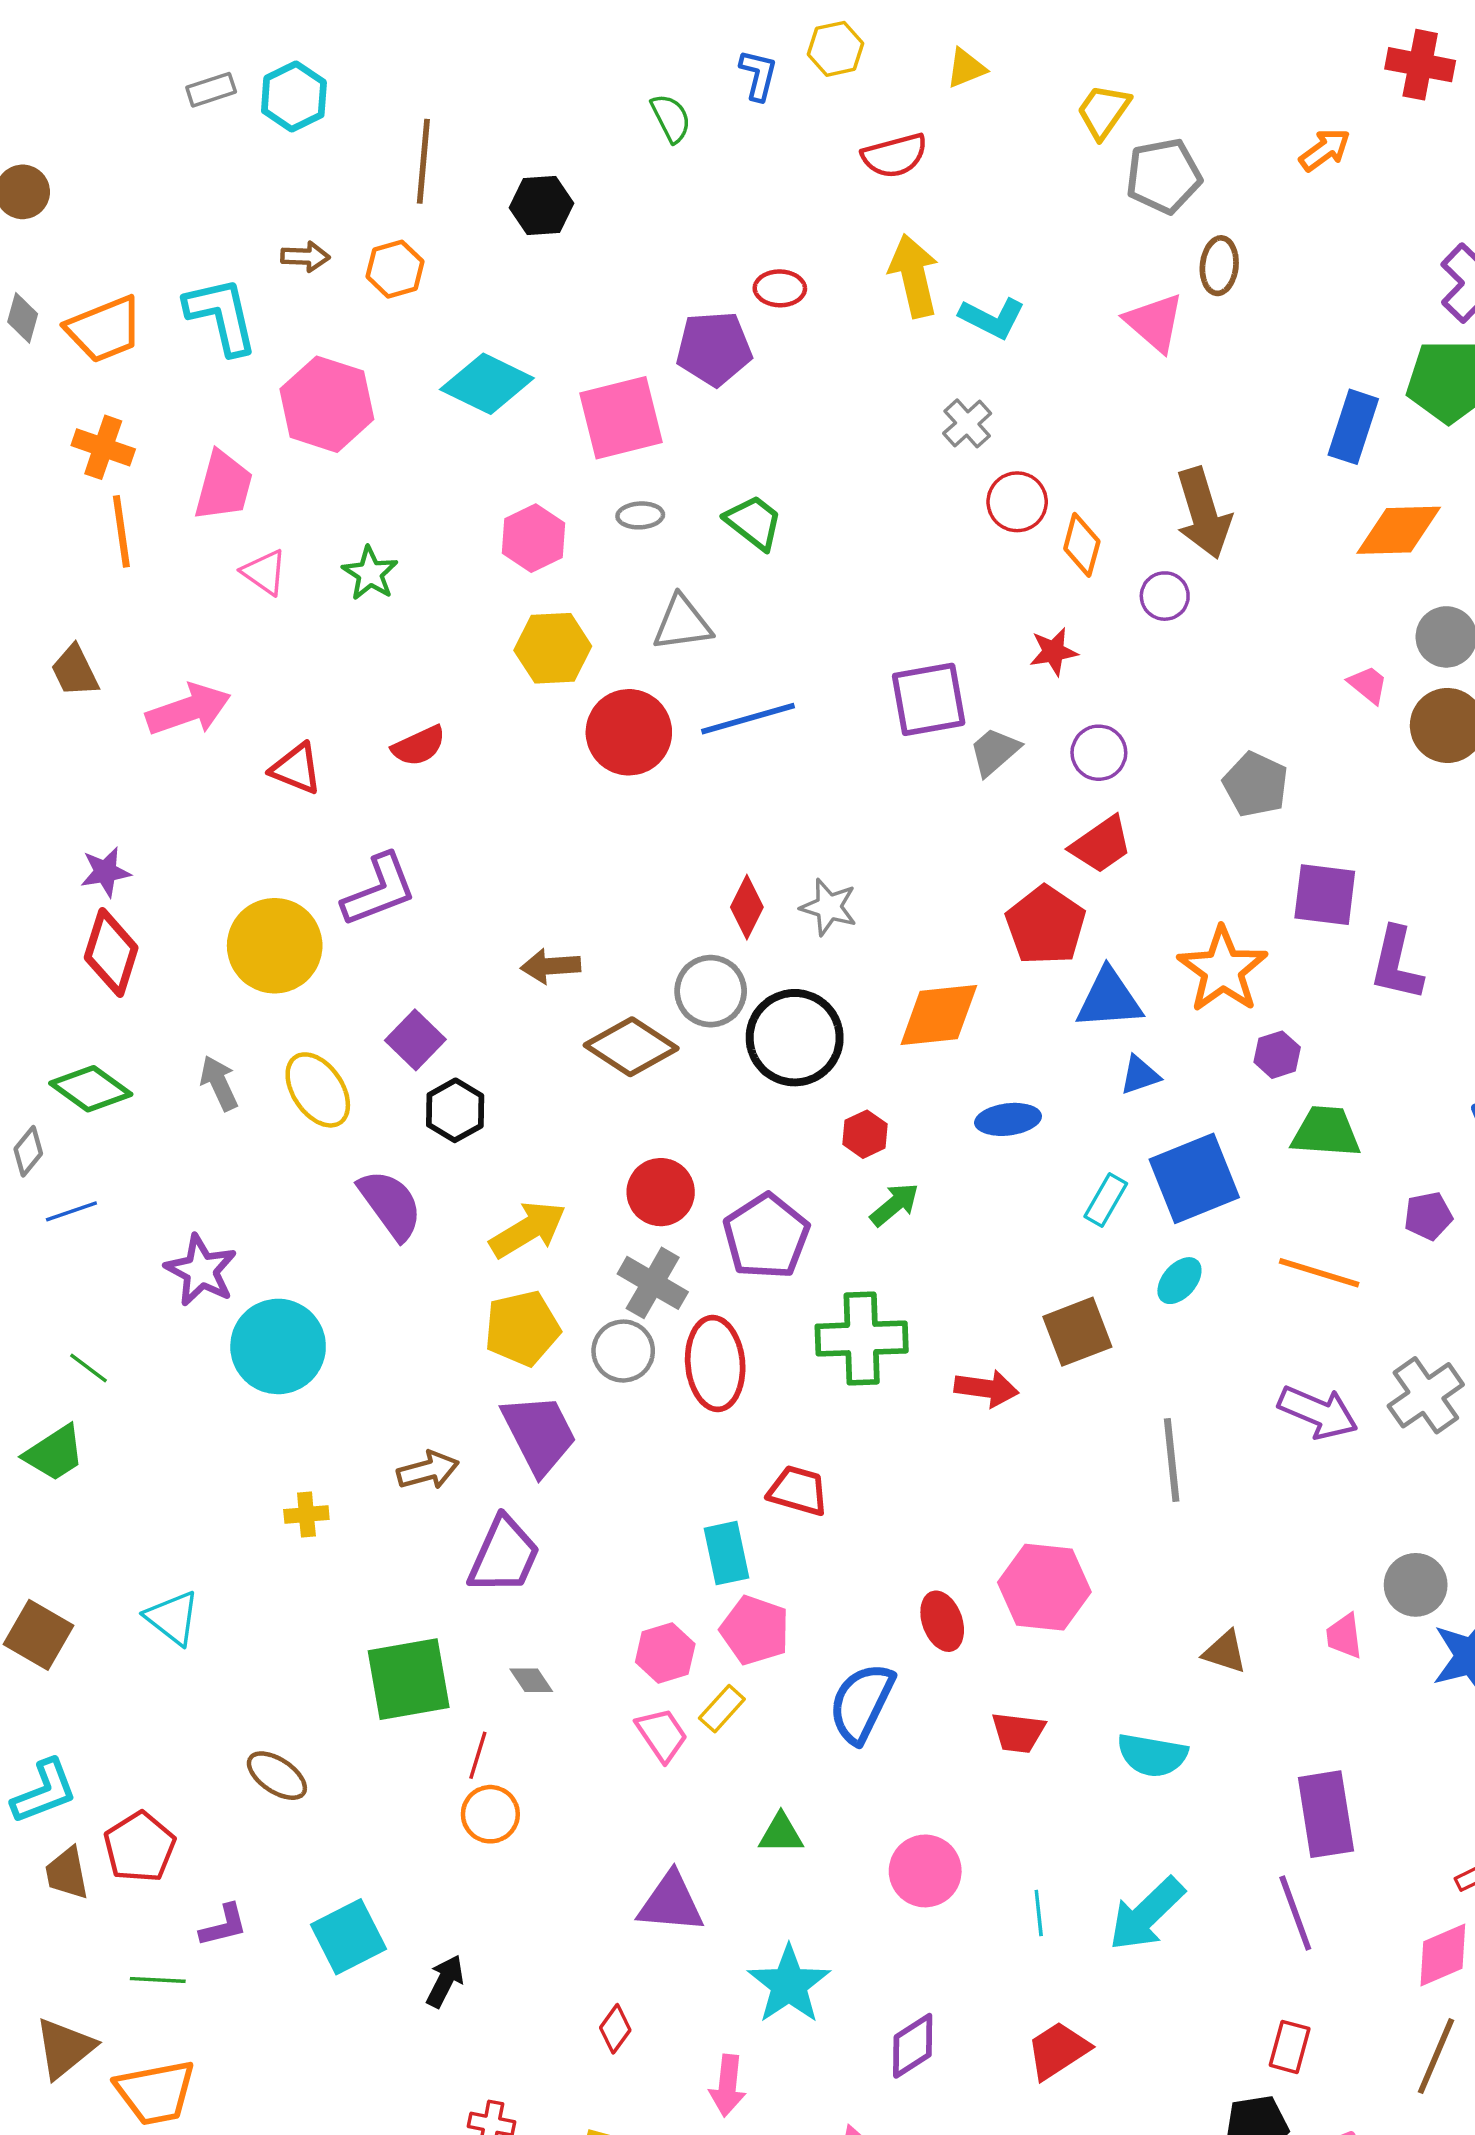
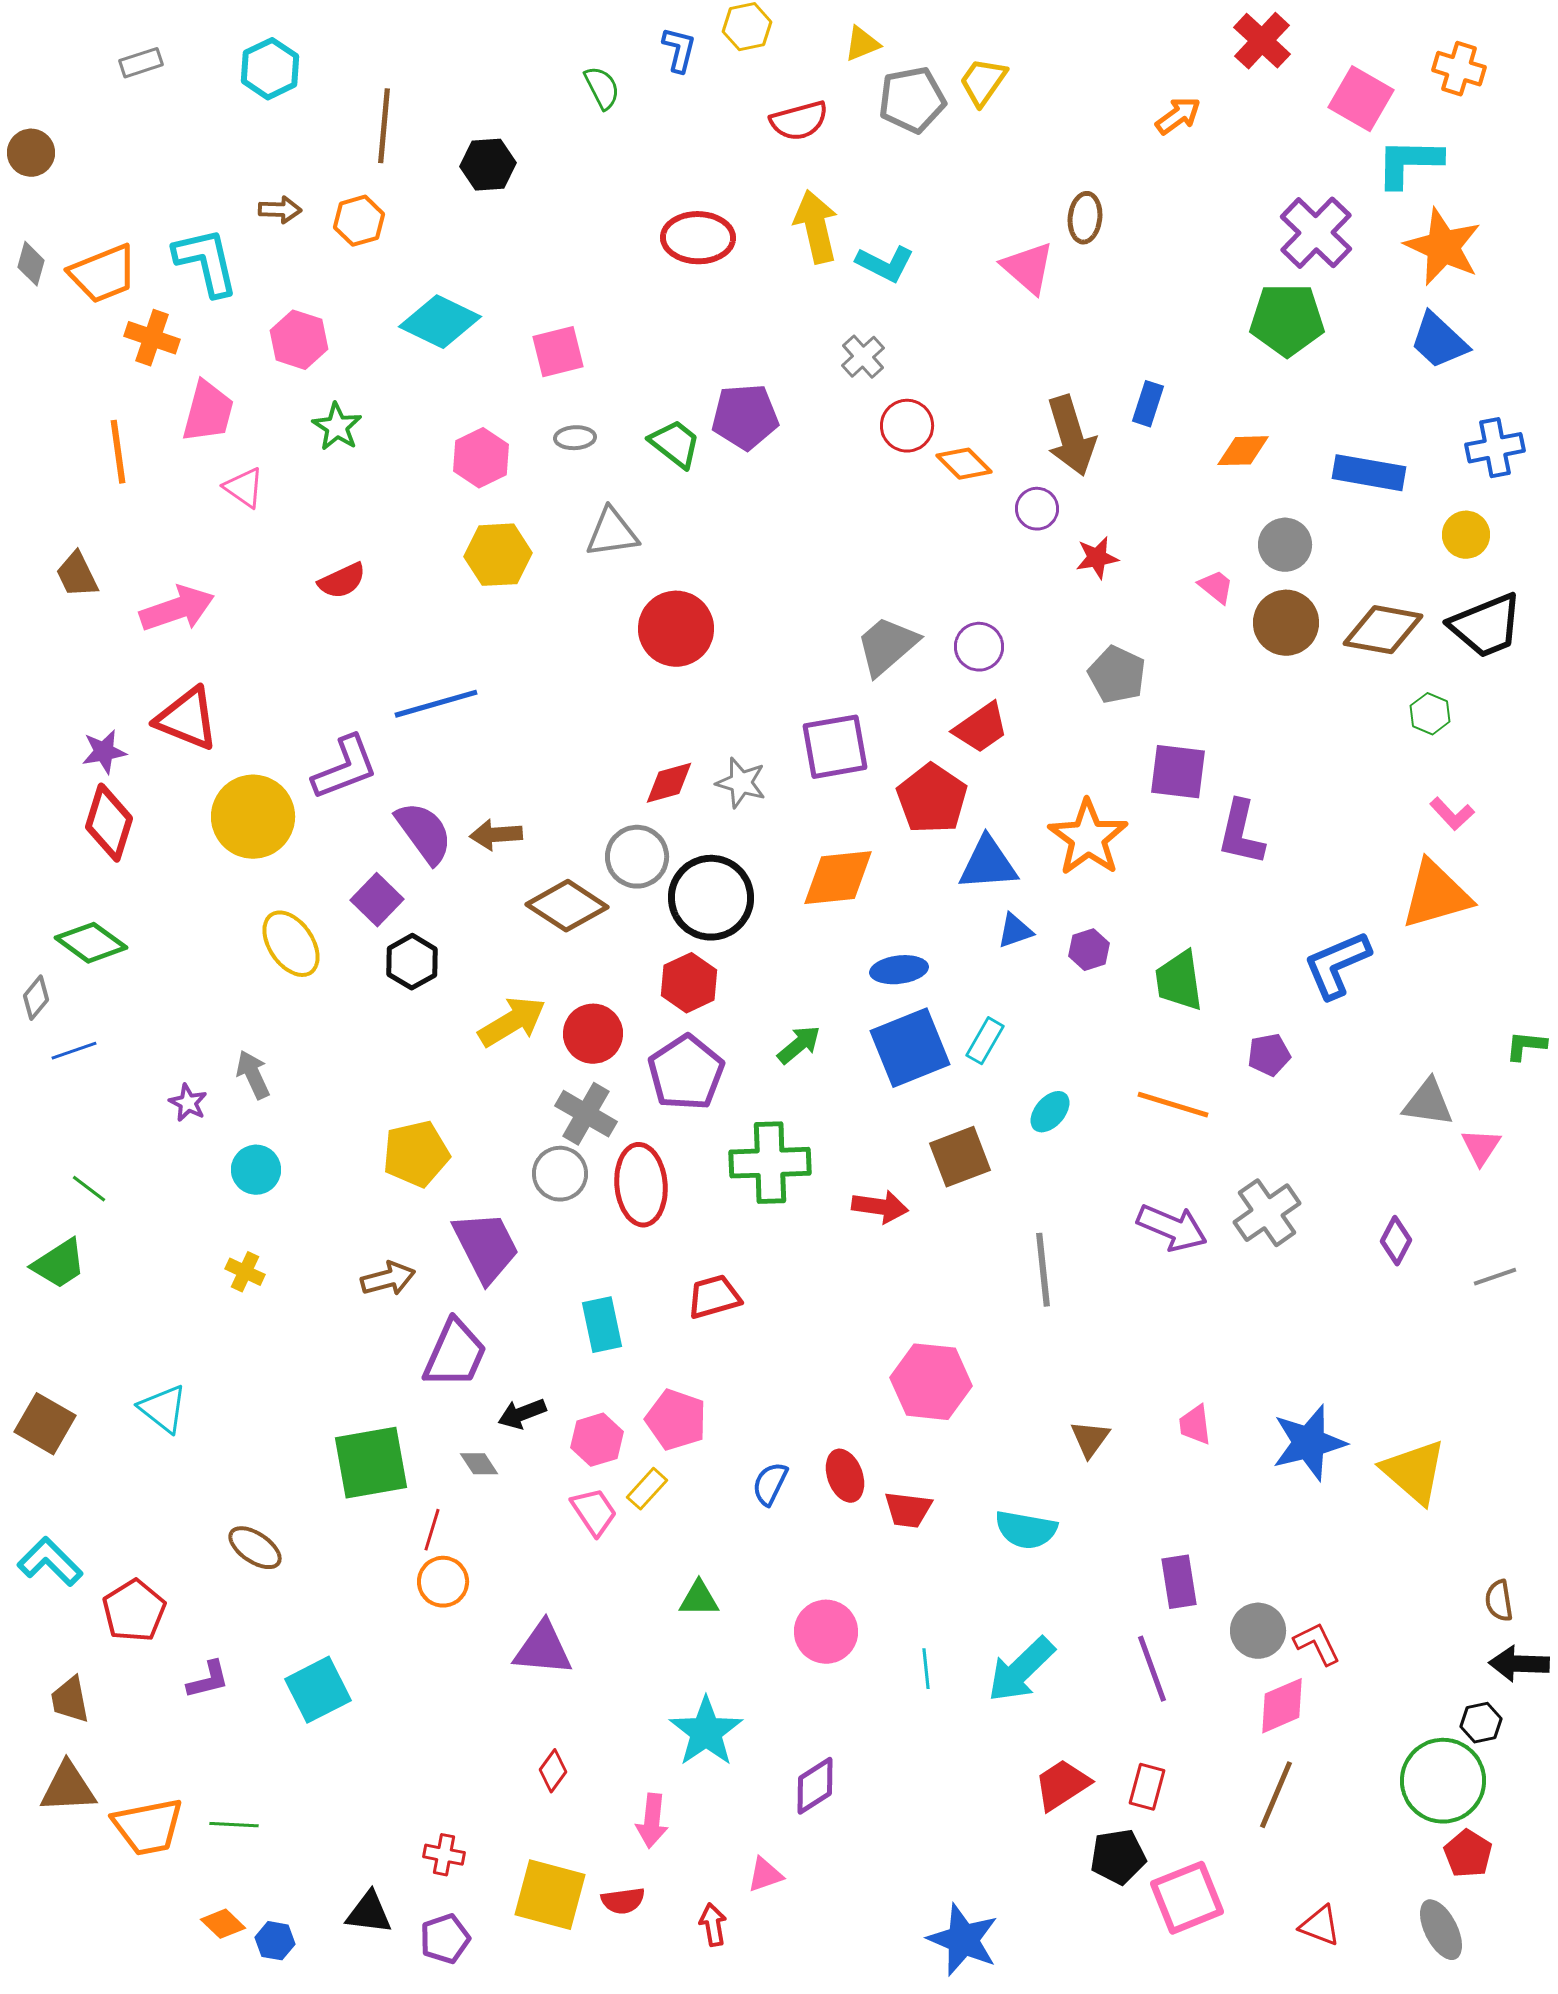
red cross: (1420, 65) -> (1262, 41), turned 32
gray rectangle: (211, 90) -> (141, 63), moved
gray pentagon: (1164, 176) -> (912, 100), moved
red ellipse: (780, 288) -> (698, 238), size x1.6
purple pentagon: (714, 349) -> (745, 417), moved
pink hexagon: (327, 404) -> (299, 340), size x0.7
pink square: (621, 418) -> (558, 352), size x0.7
blue rectangle: (1353, 427) -> (1148, 404), moved, size x0.7
orange cross: (103, 447) -> (152, 338), moved
orange diamond: (1399, 530) -> (1243, 451), size x0.7
orange diamond: (1082, 545) -> (964, 464), turned -60
green star: (370, 573) -> (337, 427), moved
red star: (1053, 652) -> (1097, 558), moved
purple square: (929, 699) -> (835, 747), moved
blue line: (748, 719) -> (436, 704), moved
red circle: (629, 732) -> (676, 629), moved
red semicircle: (419, 746) -> (342, 581), moved
gray trapezoid: (994, 752) -> (887, 646), size x1.4
red triangle: (296, 769) -> (187, 719), moved, size x1.4
red diamond: (747, 907) -> (669, 783), turned 48
purple hexagon: (1277, 1055) -> (1089, 950), moved
gray arrow: (219, 1083) -> (253, 1075), moved
green trapezoid: (1326, 1132) -> (1179, 981), turned -102
red hexagon: (865, 1134) -> (689, 983), moved, size x1.4
blue square: (1194, 1178) -> (910, 1048), moved
purple semicircle: (390, 1205) -> (424, 833), moved
yellow arrow: (528, 1230) -> (512, 1022), moved
purple star: (201, 1270) -> (188, 1103), size x0.6
yellow pentagon: (522, 1328) -> (416, 1154), moved
cyan circle: (278, 1346) -> (256, 1170), size x0.6
red trapezoid: (798, 1491) -> (714, 1297), turned -32
yellow cross: (306, 1514) -> (245, 1272), moved, turned 30
cyan rectangle: (726, 1553) -> (602, 1325), moved
gray circle: (1416, 1585) -> (1258, 1631), moved
red ellipse: (942, 1621) -> (845, 1476), moved
brown triangle: (1225, 1652) -> (1090, 1439), turned 48
blue semicircle: (862, 1703) -> (770, 1484), size x0.6
cyan L-shape: (44, 1792) -> (50, 1562), turned -114
purple rectangle: (1326, 1814) -> (1179, 1582), size x0.7
brown trapezoid: (67, 1873) -> (70, 1700), moved
purple triangle: (671, 1903) -> (543, 1649), moved
green line: (158, 1980) -> (234, 1825), moved
black arrow: (445, 1981) -> (522, 1414), moved, turned -138
brown triangle: (65, 2048) -> (68, 1788), turned 36
red trapezoid: (1058, 2050) -> (1062, 1785), moved

